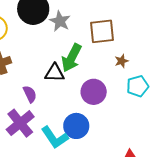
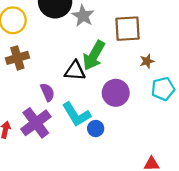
blue circle: (76, 126) -> (96, 129), size x0.6
cyan L-shape: (55, 137) -> (76, 114), moved

